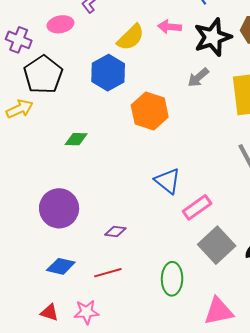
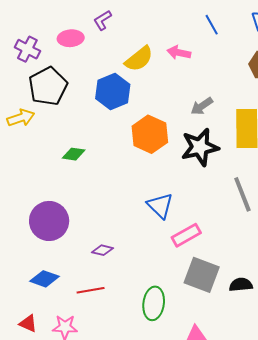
black star: (213, 37) -> (200, 147), moved
gray square: (217, 245) -> (202, 275), turned -33

